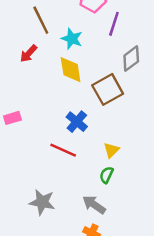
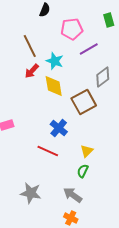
purple line: (114, 24) -> (89, 49), turned 42
red arrow: (28, 54) -> (32, 71), moved

